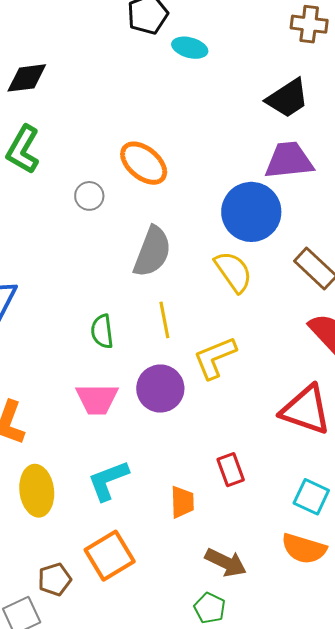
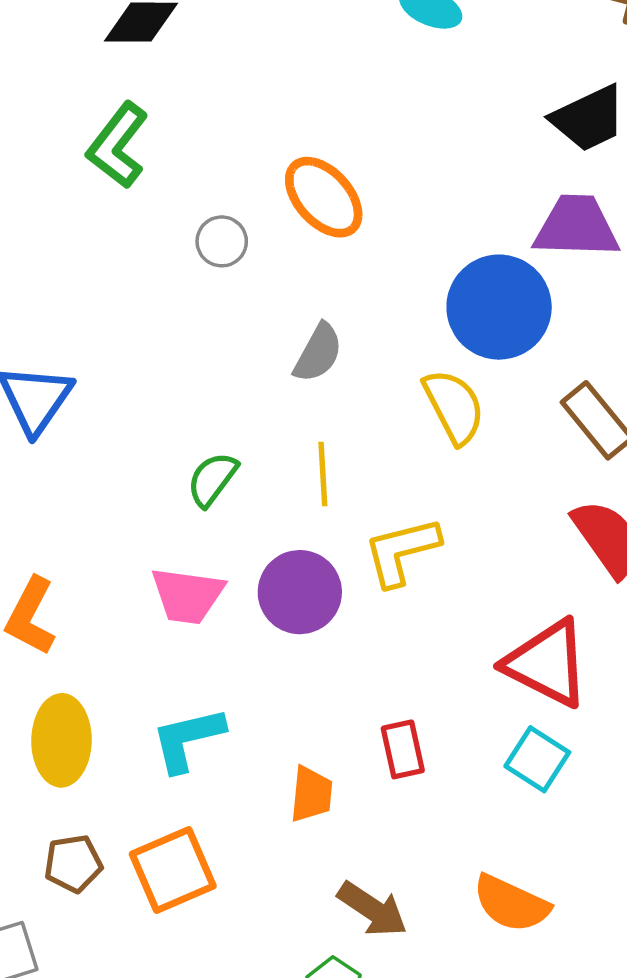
gray semicircle: (152, 252) -> (318, 353), size x0.7
green semicircle: (102, 331) -> (212, 479), turned 36
cyan square: (311, 497) -> (537, 759), moved
brown pentagon: (55, 579) -> (73, 864), moved

